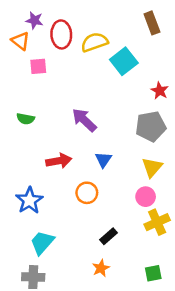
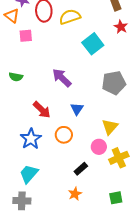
cyan square: (124, 61) -> (93, 44), moved
red star: (160, 91) -> (121, 27), moved
red arrow: (59, 161) -> (42, 110), turned 54
yellow triangle: (152, 167) -> (110, 127), moved
pink circle: (146, 197) -> (99, 147), moved
blue star: (29, 200) -> (31, 139), moved

